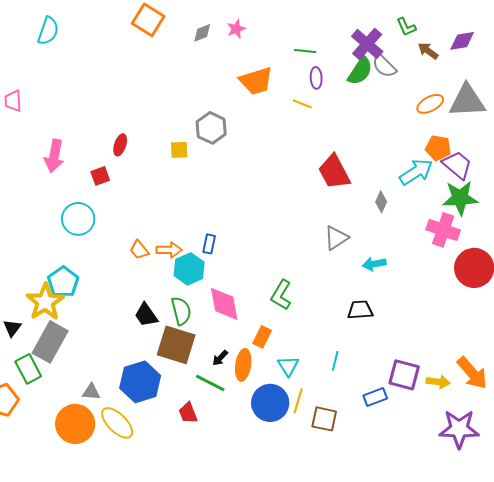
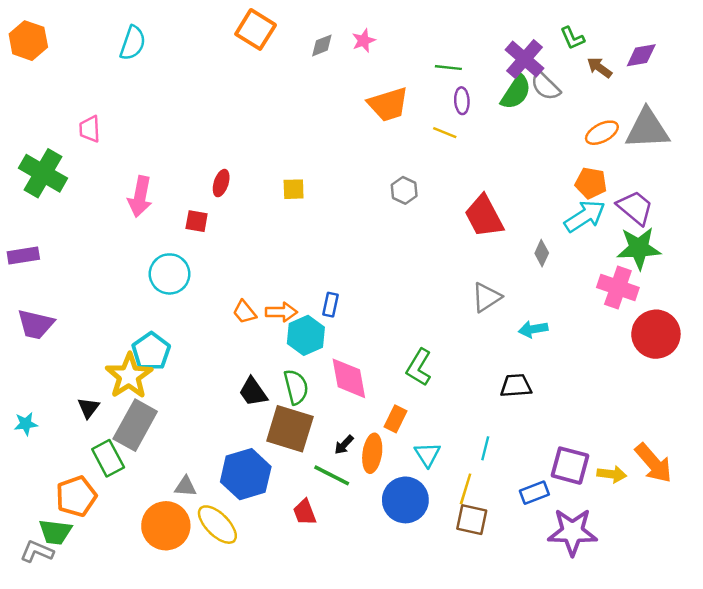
gray hexagon: (211, 128) -> (404, 190), moved, size x0.7
orange pentagon: (438, 148) -> (591, 183), moved
red square: (100, 176) -> (197, 221), turned 30
yellow line: (298, 401) -> (466, 489), moved
purple star: (459, 429) -> (572, 532), moved

